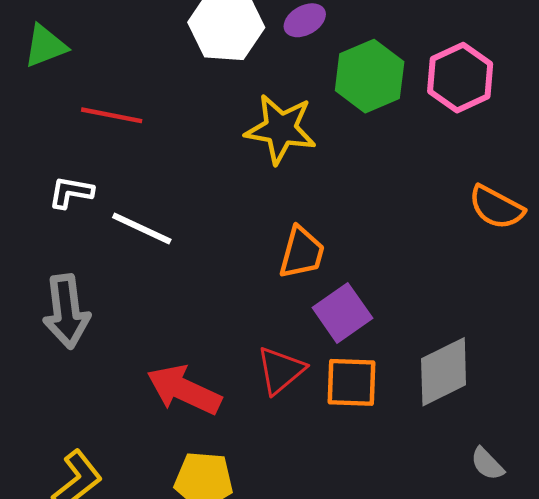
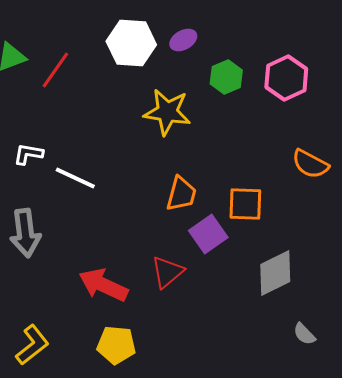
green hexagon: (370, 76) -> (226, 77), size x0.7
red line: (112, 115) -> (55, 70), moved, turned -66
orange square: (352, 382) -> (245, 204), moved

